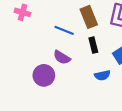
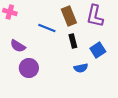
purple semicircle: (62, 57) -> (18, 46), moved

